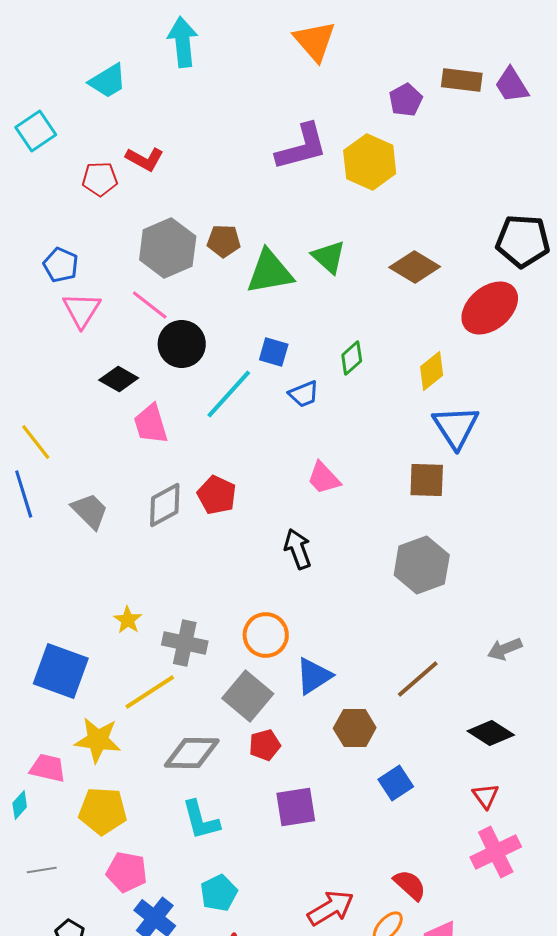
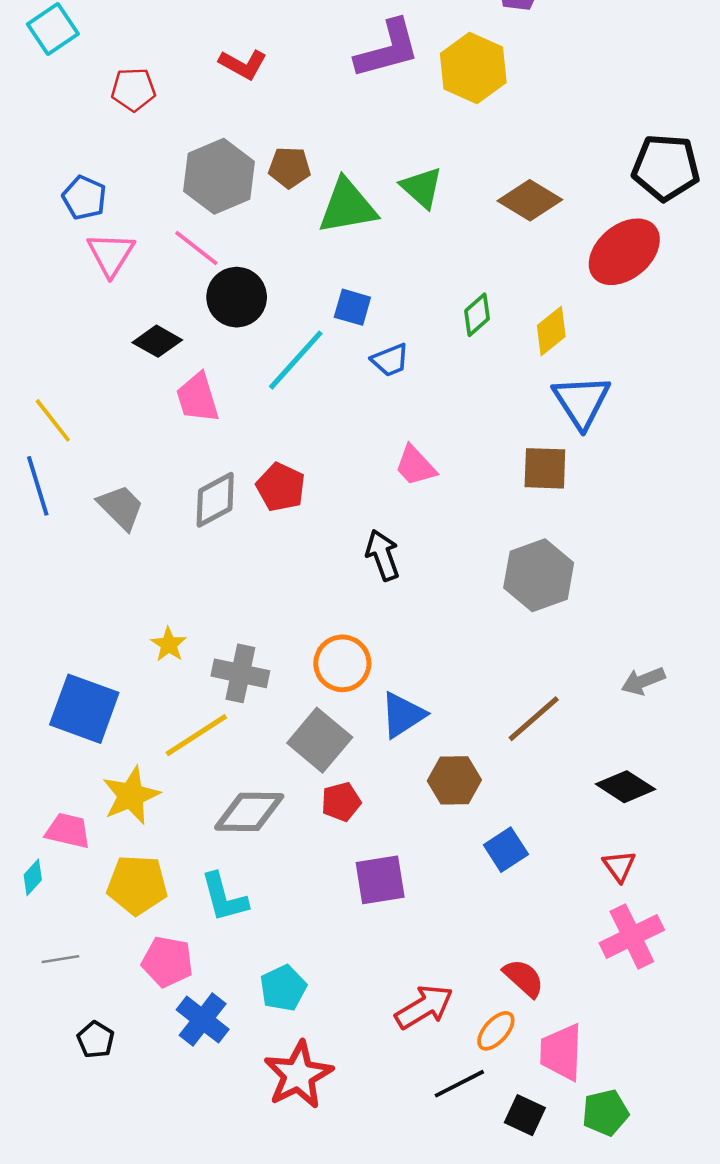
red L-shape: (145, 159) -> (243, 64), moved
green diamond: (352, 358) -> (477, 315), moved
yellow star: (98, 740) -> (131, 795), turned -30
cyan L-shape: (201, 820) -> (224, 897), moved

